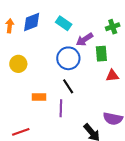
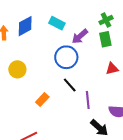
green rectangle: (101, 54) -> (105, 39), moved
orange rectangle: (39, 97) -> (42, 100), turned -40
purple line: (61, 108) -> (88, 100), moved

